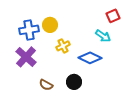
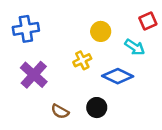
yellow circle: (50, 25) -> (101, 31), moved
blue cross: (29, 30) -> (26, 29), moved

